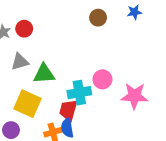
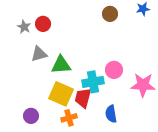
yellow square: (28, 104) -> (61, 94), moved
blue semicircle: (67, 128) -> (111, 114), moved

